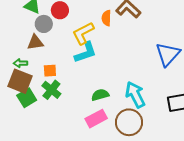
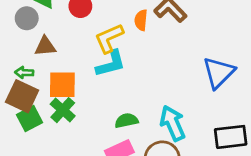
gray circle: (44, 24) -> (27, 18), moved
orange square: (50, 71) -> (62, 85), size x1.6

